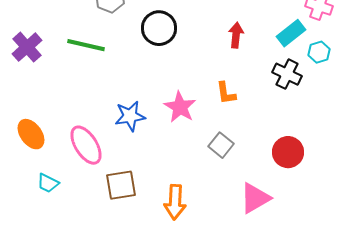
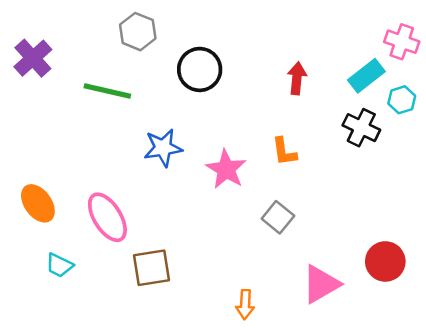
purple cross: (27, 47) -> (33, 58), moved
blue star: (130, 116) -> (163, 148), moved
red circle: (288, 152) -> (385, 261), moved
orange arrow: (175, 202) -> (245, 304), moved, size x0.7

